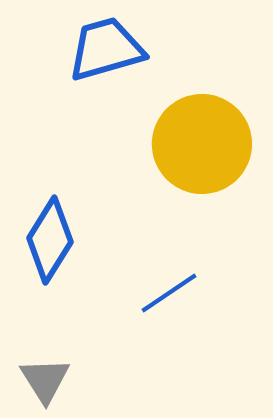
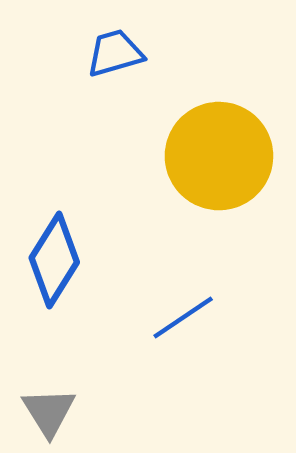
blue trapezoid: (106, 49) -> (115, 53), size x0.7

